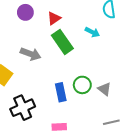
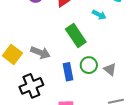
green rectangle: (62, 42) -> (76, 35), moved
gray arrow: (31, 54) -> (40, 53), moved

